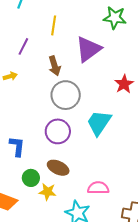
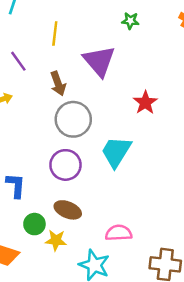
green star: (115, 18) -> (130, 21), size x0.6
purple line: (23, 46) -> (18, 61), turned -60
purple triangle: (88, 49) -> (99, 61), turned -32

